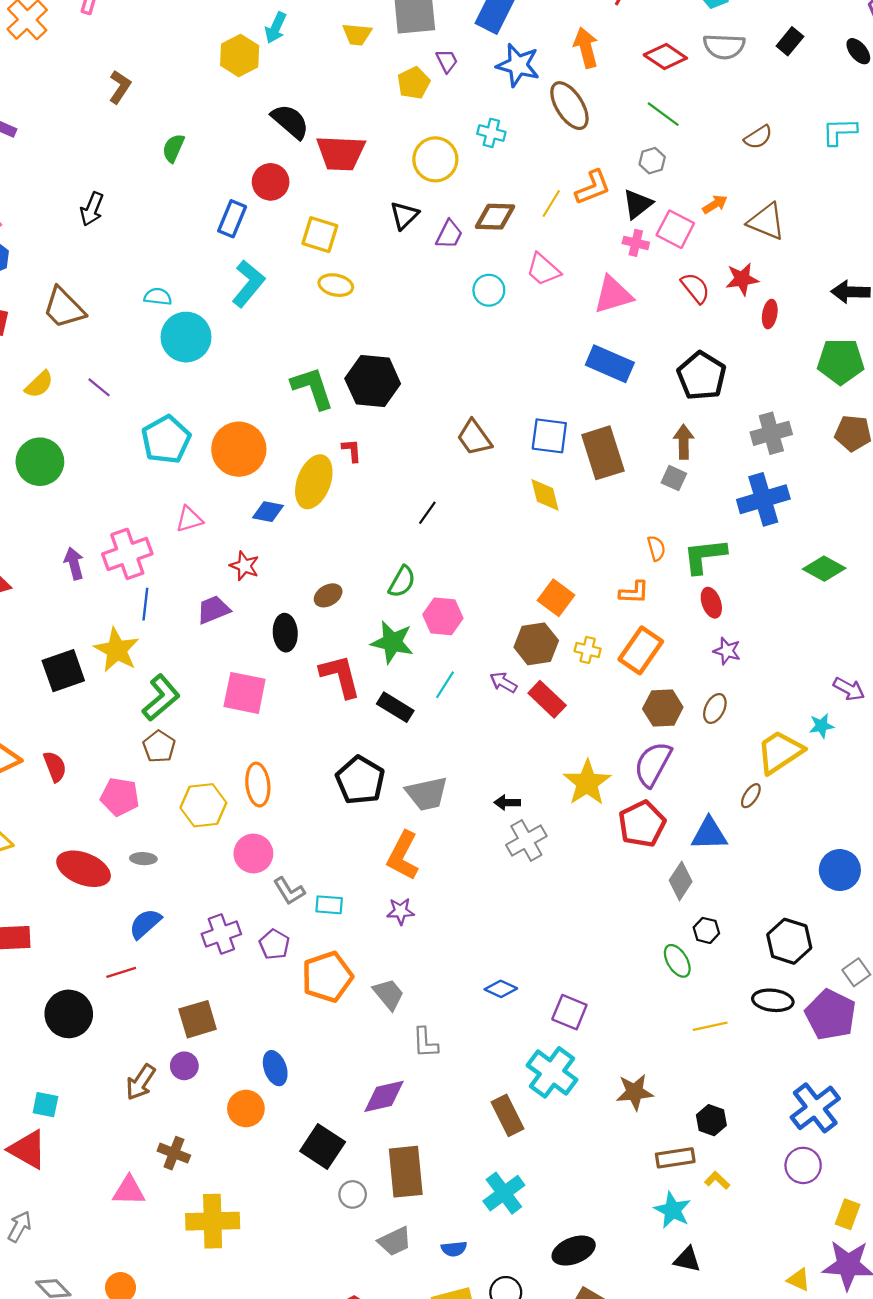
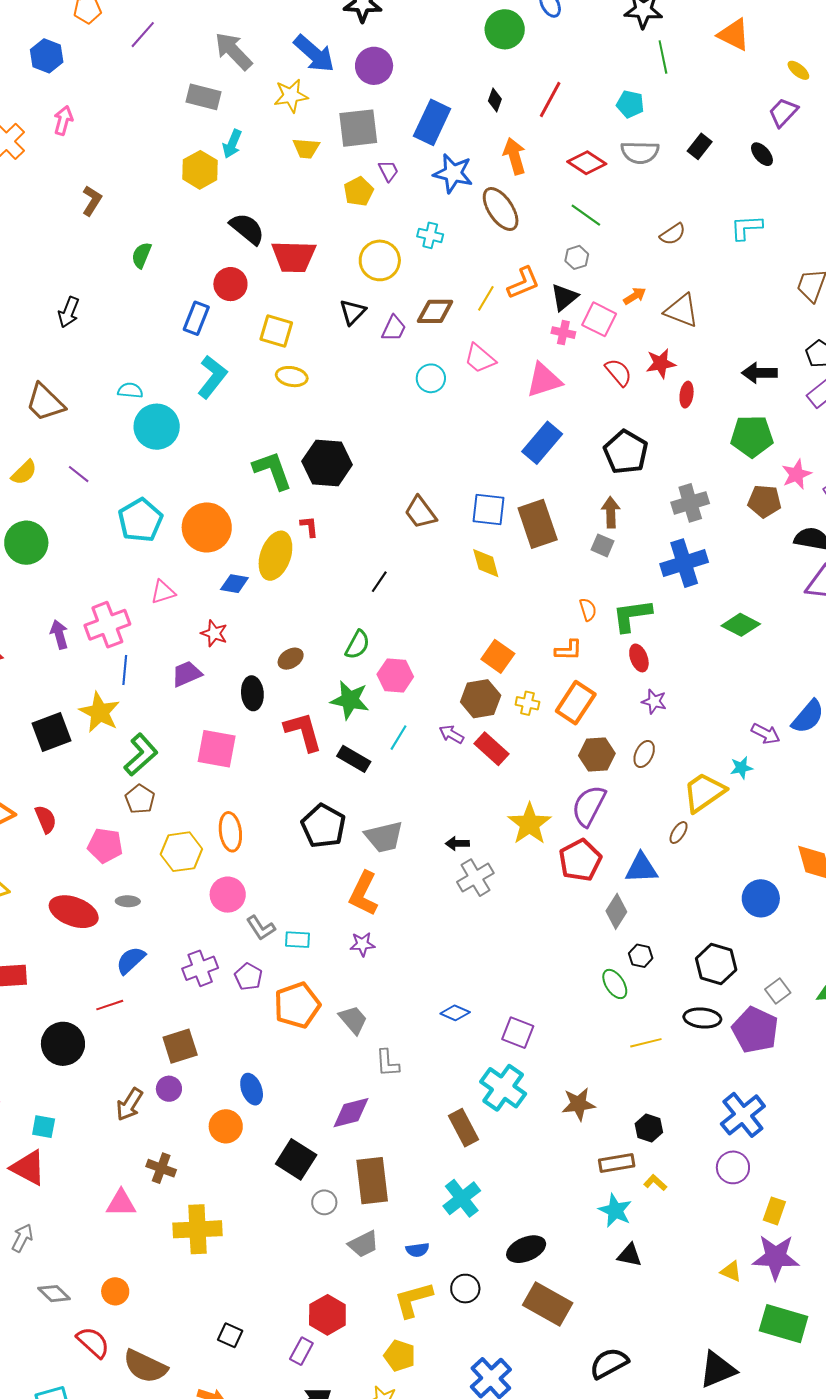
blue rectangle: (610, 364) -> (542, 443), turned -72

